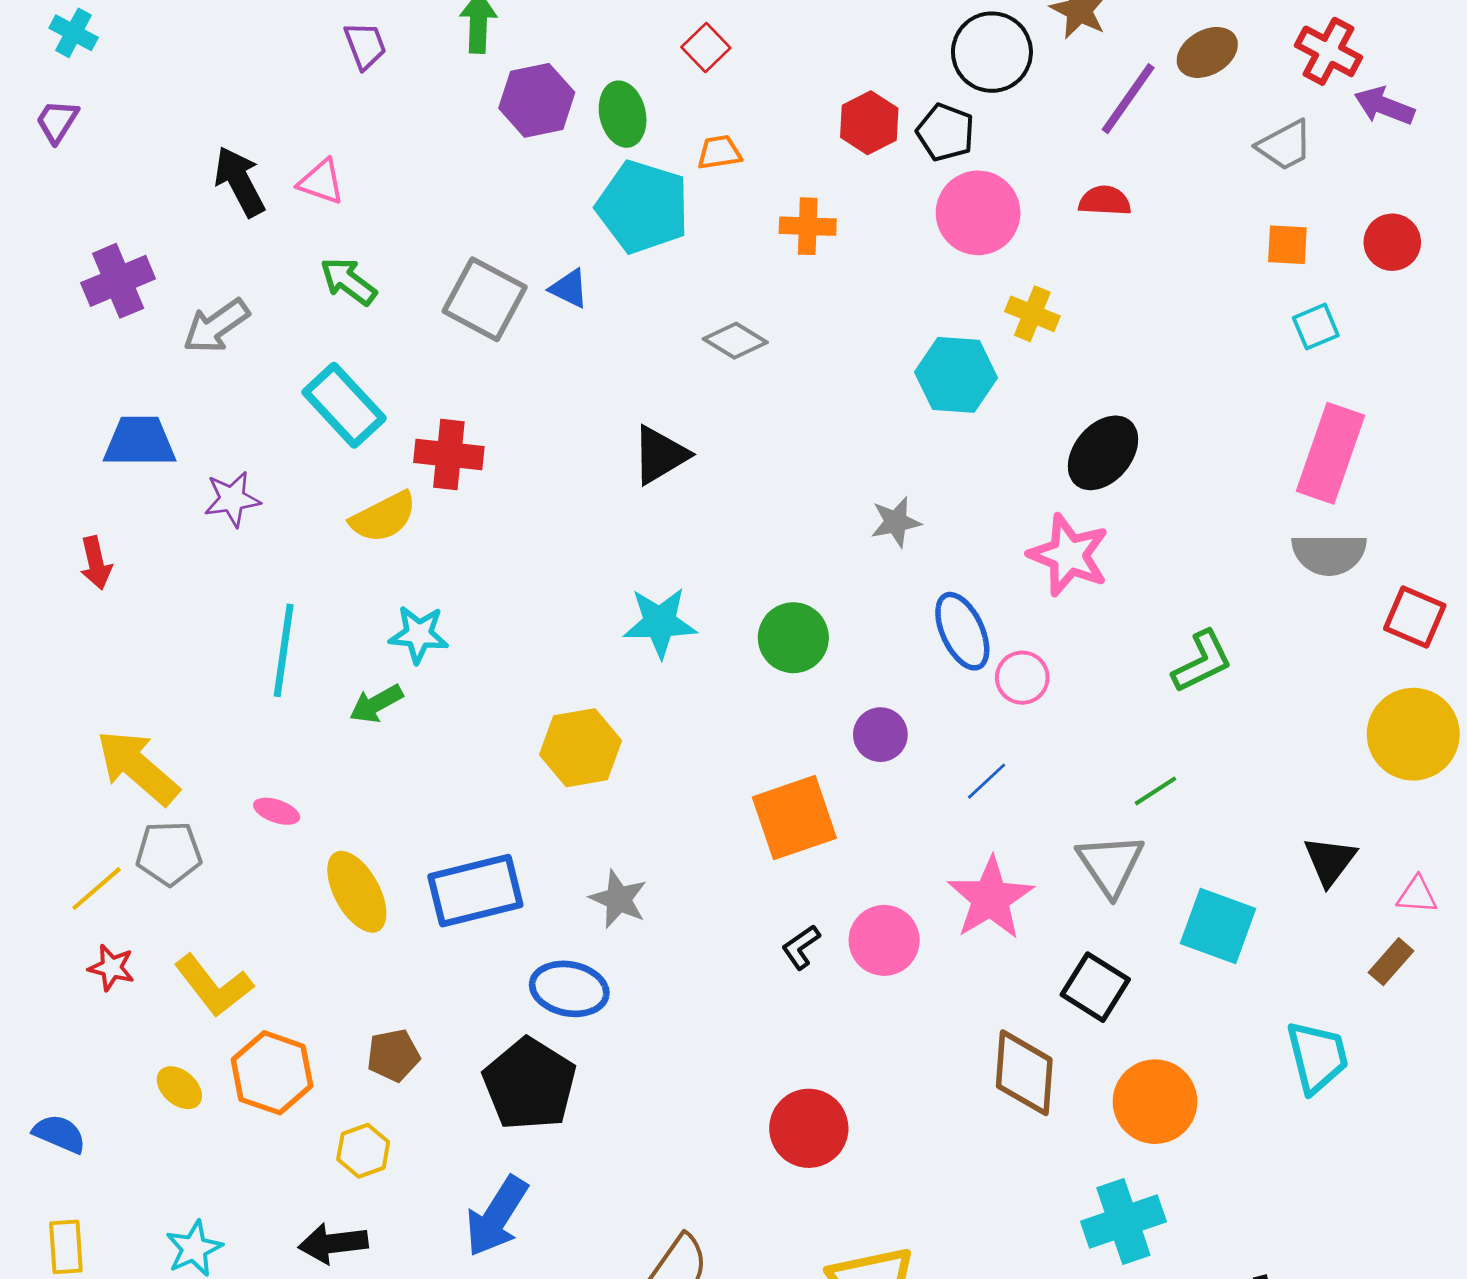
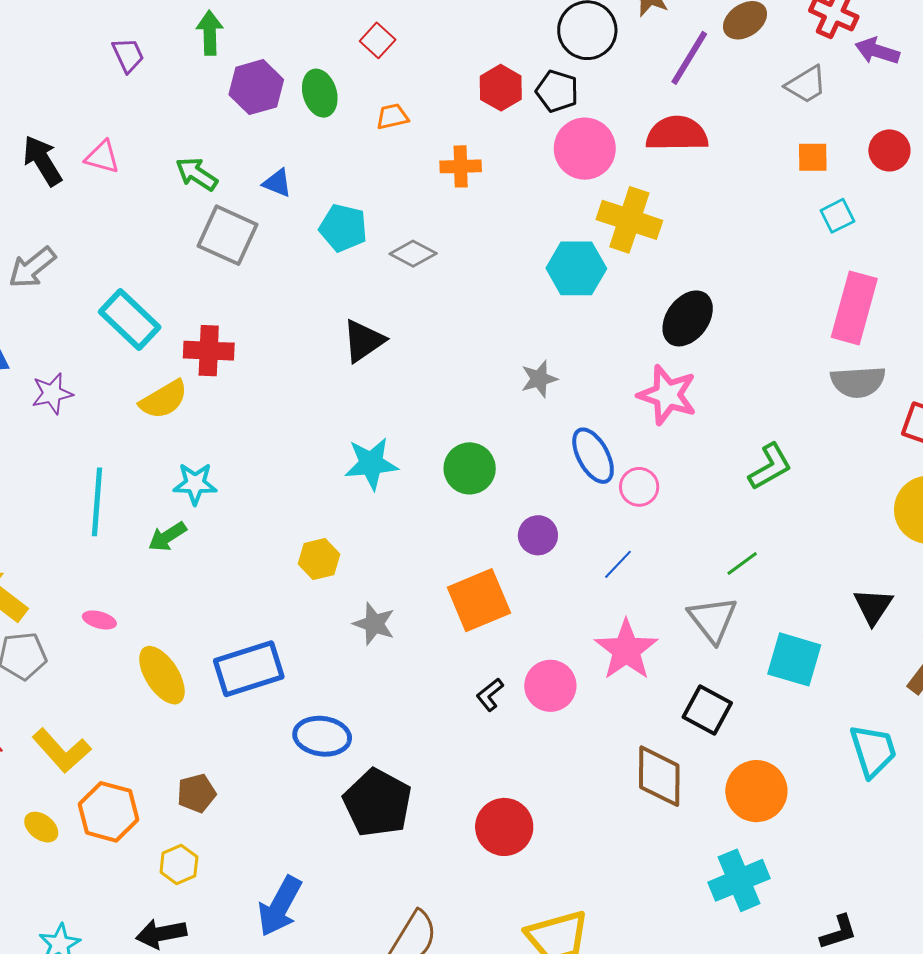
red semicircle: (1105, 201) -> (677, 134), size x1.6
cyan pentagon: (643, 207) -> (343, 228), moved, size x0.7
green arrow: (348, 281) -> (197, 174), moved
blue triangle: (569, 288) -> (277, 183), moved
yellow cross: (1032, 314) -> (629, 220), size x1.6
yellow hexagon: (581, 748) -> (319, 559), size x0.7
gray star: (618, 899) -> (374, 624), moved
black pentagon: (530, 1084) -> (377, 803), moved

